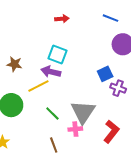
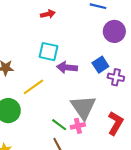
purple arrow: (51, 72) -> (67, 67), moved
green line: (52, 113) -> (59, 125), moved

